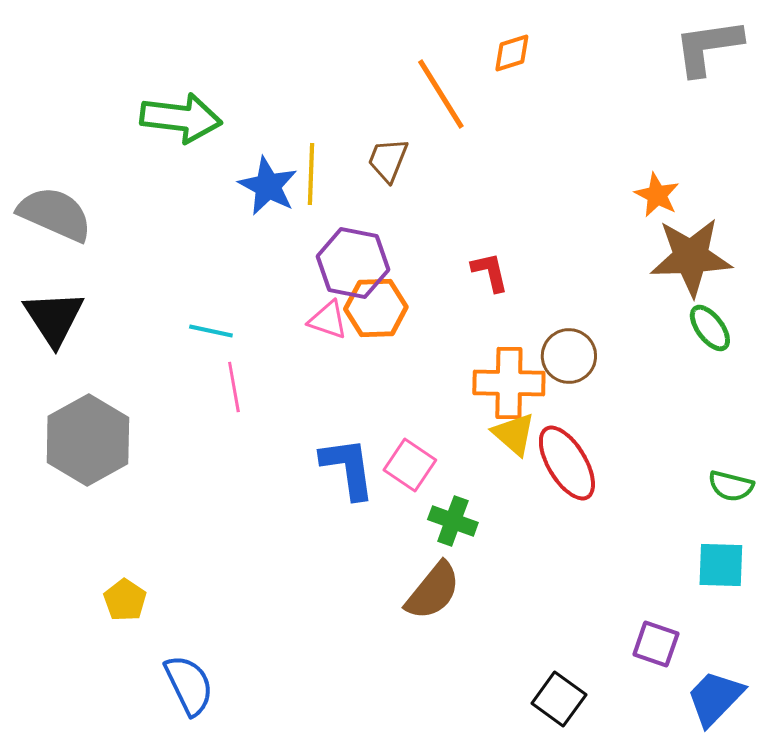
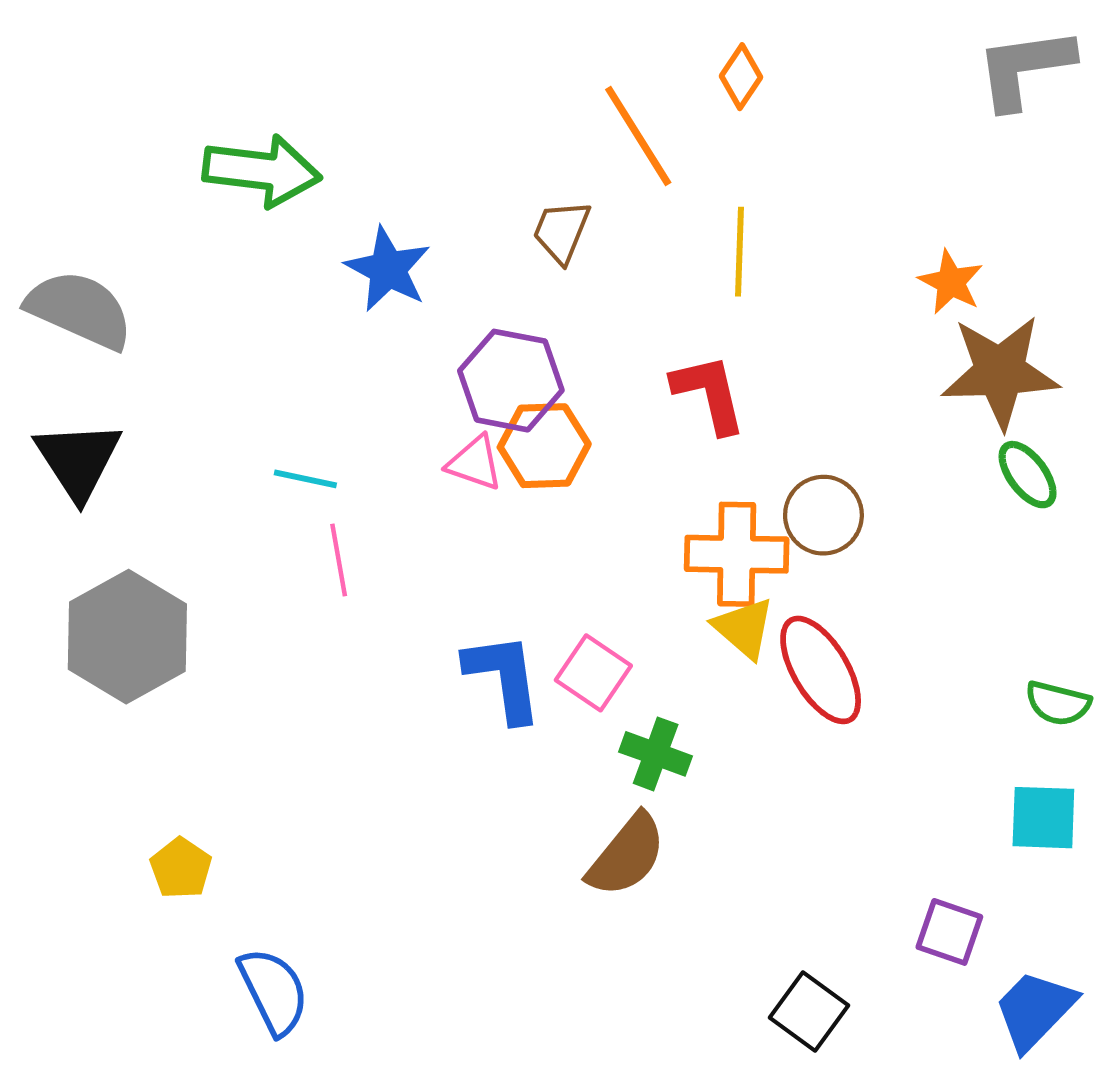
orange diamond: (512, 53) -> (741, 77), turned -39
yellow line: (311, 174) -> (740, 252), moved
red L-shape: (490, 272) -> (709, 394), size x1.4

